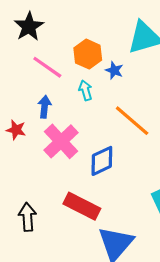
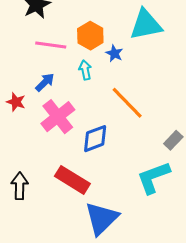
pink line: (47, 67) -> (51, 45), turned -32
blue arrow: (44, 107) -> (45, 82), turned 35

